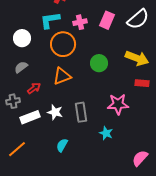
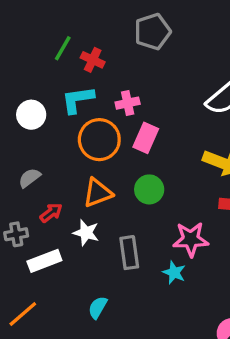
pink rectangle: (107, 20) -> (146, 138), moved
white circle: (22, 38) -> (31, 115), moved
green circle: (99, 63) -> (149, 189), moved
white star: (55, 112) -> (86, 233), moved
cyan star: (106, 133) -> (174, 273), moved

